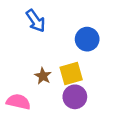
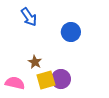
yellow square: (71, 73) -> (46, 80), moved

